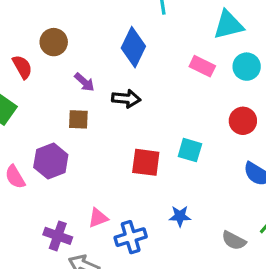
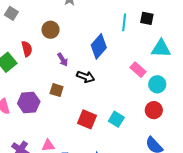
red semicircle: (22, 67) -> (27, 49), moved
cyan circle: (247, 67) -> (157, 84), moved
brown square: (78, 119) -> (57, 90), moved

